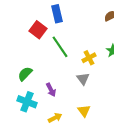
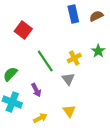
blue rectangle: (57, 14) -> (73, 14), moved
green line: (60, 47) -> (45, 61), moved

